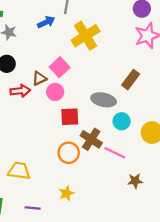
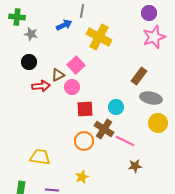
yellow cross: (86, 36) -> (99, 37), turned -30
gray ellipse: (104, 100) -> (151, 98), moved
cyan circle: (122, 121) -> (116, 107), moved
brown star: (135, 181) -> (135, 166), moved

